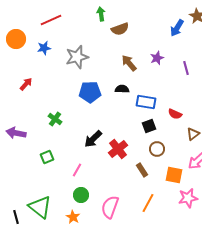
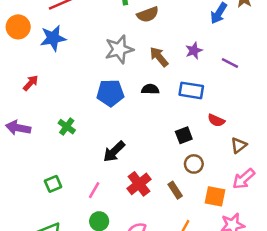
blue star: (44, 48) -> (53, 38), size x1.5
gray star: (77, 57) -> (119, 49), moved
purple line: (186, 68) -> (230, 63), turned -48
blue rectangle: (146, 102) -> (191, 90), moved
purple arrow: (16, 133) -> (18, 128), moved
red cross: (118, 149) -> (139, 184), moved
green square: (47, 157) -> (53, 184), moved

